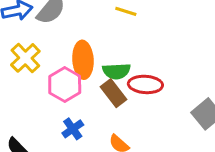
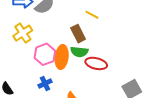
orange ellipse: (83, 60) -> (62, 57), moved
brown rectangle: (114, 93) -> (78, 34), moved

